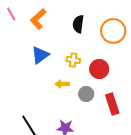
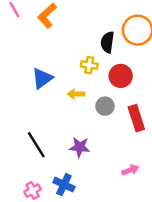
black semicircle: (78, 24) -> (107, 42), moved
blue triangle: (40, 55) -> (42, 78), moved

